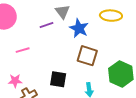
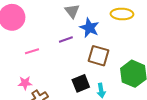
purple line: (47, 25) -> (66, 40), moved
black square: (58, 79) -> (81, 83), moved, turned -30

